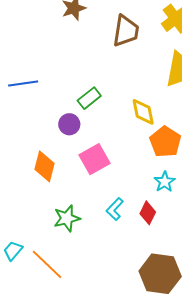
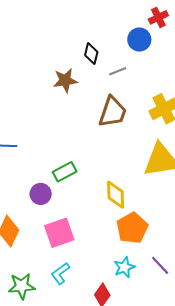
cyan L-shape: (115, 209) -> (60, 273), moved

